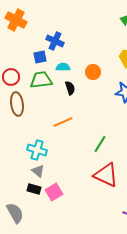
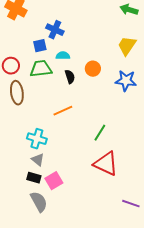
orange circle: (93, 72) -> (93, 69), moved
gray semicircle: (15, 213) -> (39, 202), moved

